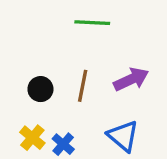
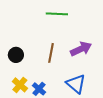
black circle: (40, 89) -> (16, 55), moved

